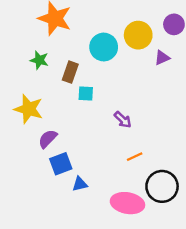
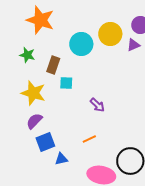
purple triangle: (162, 58) -> (133, 45), moved
yellow star: (29, 109) -> (33, 93), moved
orange line: (135, 157) -> (89, 139), moved

